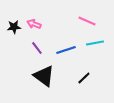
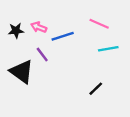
blue line: (66, 50) -> (63, 36), moved
black triangle: (44, 76) -> (22, 72), moved

